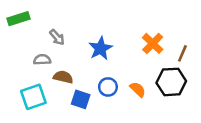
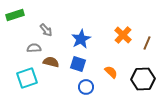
black hexagon: (171, 82) -> (143, 79), moved
blue circle: (108, 87) -> (86, 87), moved
blue square: (81, 99) -> (78, 64), moved

